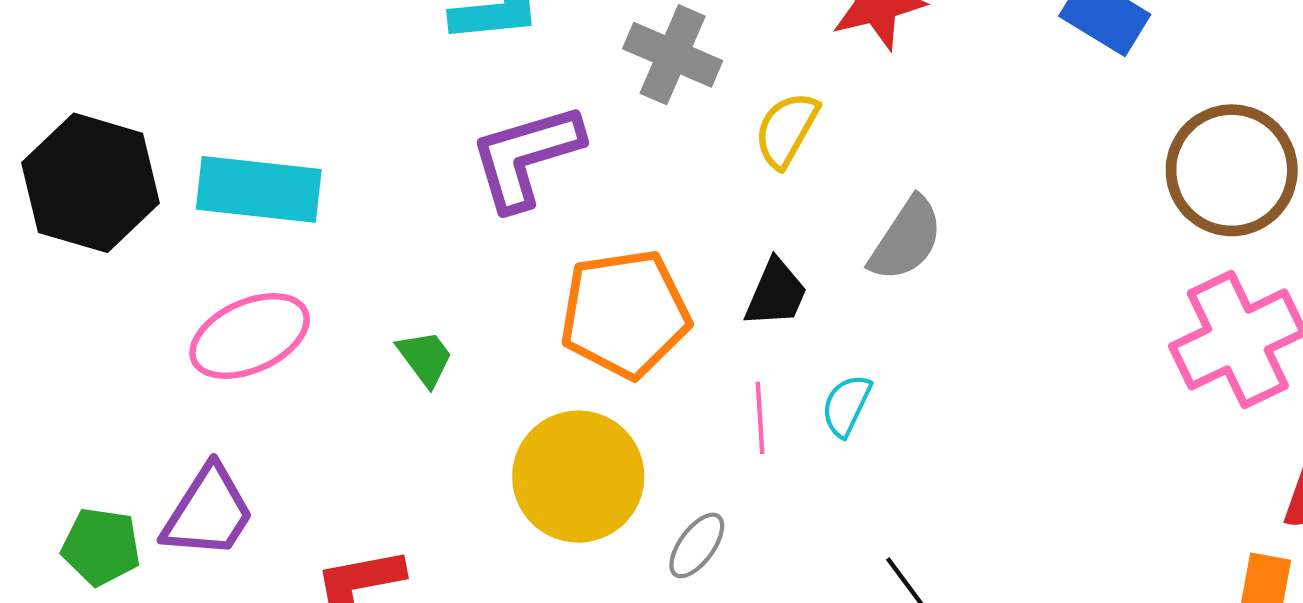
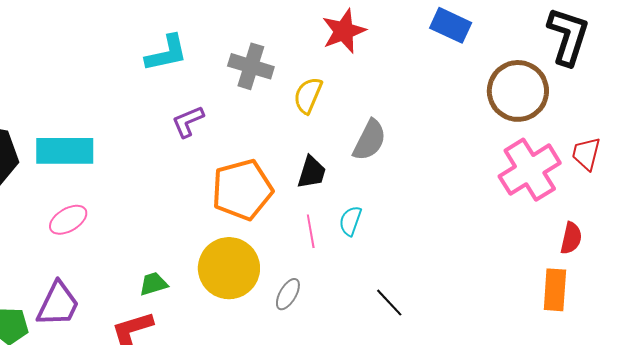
purple L-shape: (526, 157) -> (188, 122), size x0.6
pink ellipse: (250, 336) -> (68, 220), size x0.7
green trapezoid: (425, 358) -> (153, 284), moved, turned -64

